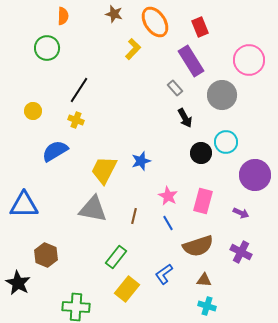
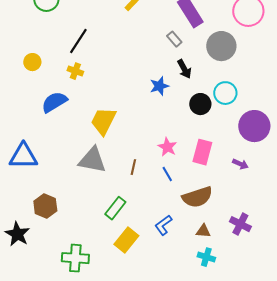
blue star: (141, 161) -> (159, 86), moved
purple cross: (241, 252) -> (240, 224), moved

